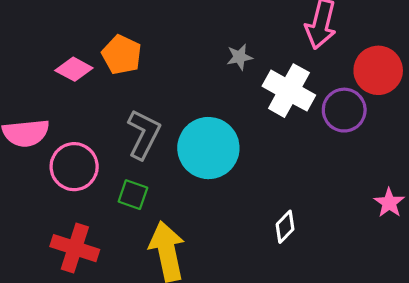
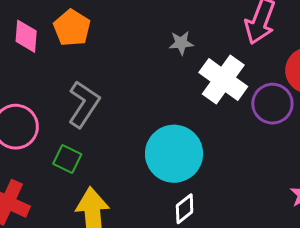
pink diamond: (74, 69) -> (26, 36), turned 60
cyan circle: (208, 148) -> (174, 154), moved
white diamond: (285, 227) -> (185, 209), moved

